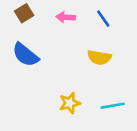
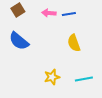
blue line: (103, 19) -> (69, 14), moved, turned -64
yellow semicircle: (99, 57) -> (74, 43), turned 60

